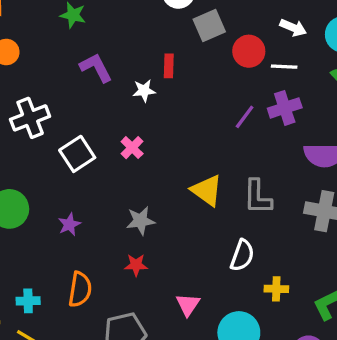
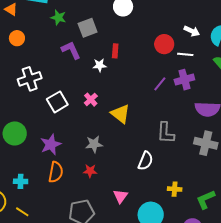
gray square: (209, 26) -> (88, 28), moved
yellow triangle: (207, 190) -> (120, 114), moved
purple star: (69, 224) -> (51, 144), size x1.5
white semicircle: (242, 255) -> (145, 161), moved
orange semicircle: (80, 289) -> (56, 172), moved
cyan cross: (28, 301) -> (21, 181), moved

